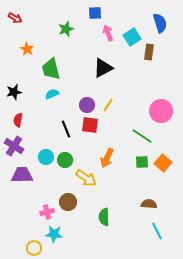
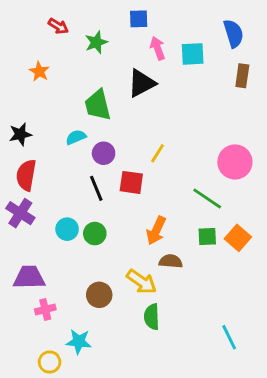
red arrow: (15, 18) -> (58, 26), moved
cyan square: (132, 37) -> (193, 54), turned 30
brown rectangle: (149, 52) -> (242, 76), moved
black triangle: (103, 68) -> (142, 83), moved
green trapezoid: (51, 69) -> (98, 105), moved
purple circle: (87, 105) -> (104, 153), moved
red semicircle: (18, 120) -> (26, 175), size x1.5
purple trapezoid: (22, 175) -> (29, 277), moved
yellow arrow: (86, 178) -> (142, 282), moved
brown semicircle: (149, 204) -> (171, 261), moved
pink cross: (47, 212) -> (45, 309), moved

